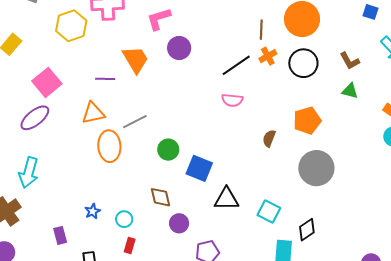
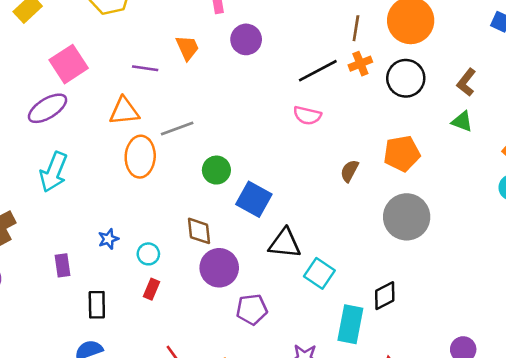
orange trapezoid: (135, 60) -> (187, 48), size x0.7
brown L-shape: (350, 61) -> (466, 82), turned 60
cyan arrow: (29, 173) -> (54, 172), moved
cyan square: (269, 211) -> (319, 273), moved
purple circle: (179, 223) -> (219, 268), size x1.5

